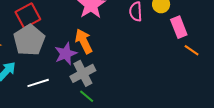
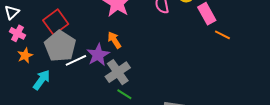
orange arrow: (84, 41) -> (114, 40), size x0.7
white line: (38, 83) -> (76, 60), moved

